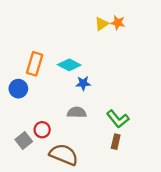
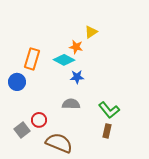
orange star: (118, 23) -> (76, 47), moved
yellow triangle: (102, 24) -> (91, 32), moved

